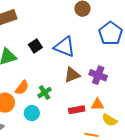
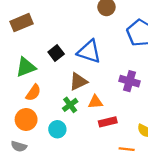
brown triangle: (72, 75) -> (78, 82), moved
orange semicircle: (22, 88) -> (33, 93), moved
orange triangle: (97, 104) -> (95, 102), moved

